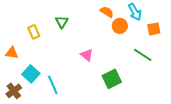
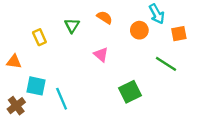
orange semicircle: (107, 12) -> (105, 17), moved
pink triangle: (87, 55) -> (101, 55), moved
cyan square: (31, 74) -> (36, 86), turned -30

